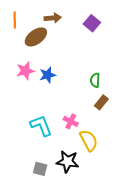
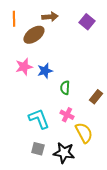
green semicircle: (95, 80) -> (65, 88), moved
gray square: (40, 169) -> (38, 149), moved

